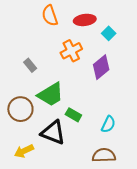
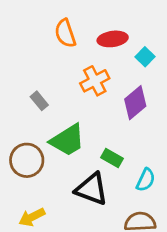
green rectangle: (73, 115) -> (112, 158), moved
black triangle: (53, 133) -> (92, 189), moved

